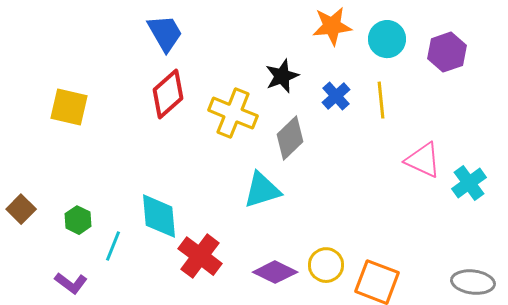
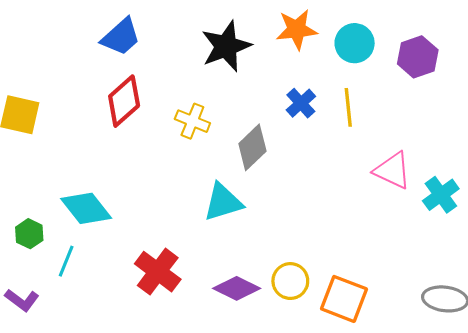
blue trapezoid: (165, 33) -> (121, 37), turned 78
black star: (282, 76) -> (226, 46), moved, size x1.4
yellow cross: (233, 113) -> (192, 121), size x0.7
cyan diamond: (159, 216) -> (86, 208), moved, turned -33

